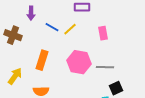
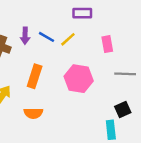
purple arrow: (31, 13) -> (25, 36), moved
gray line: (105, 67) -> (125, 74), moved

